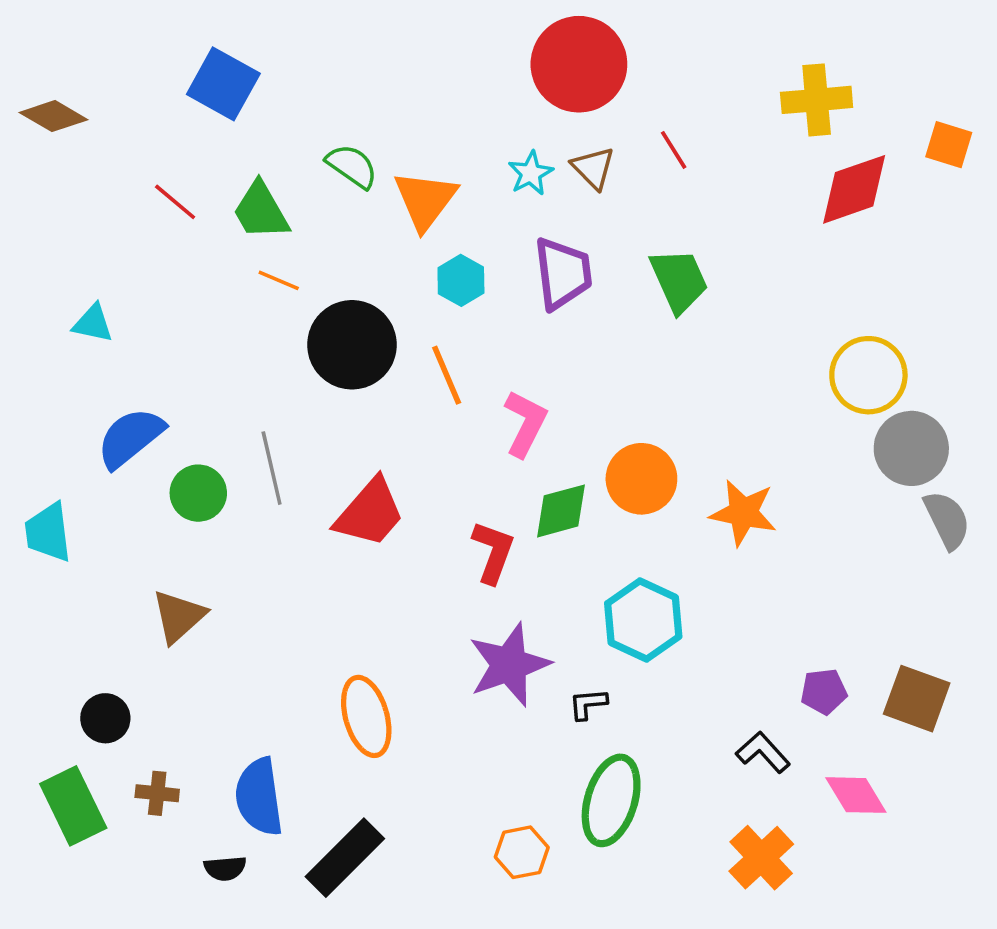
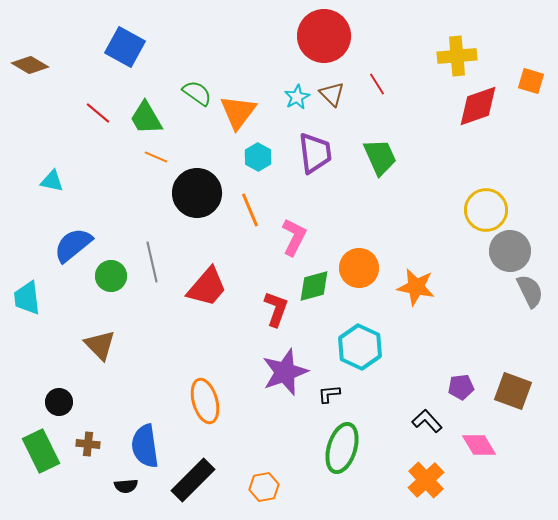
brown triangle: (179, 616) -> (100, 345), turned -32
orange hexagon: (522, 852) -> (264, 487), moved

